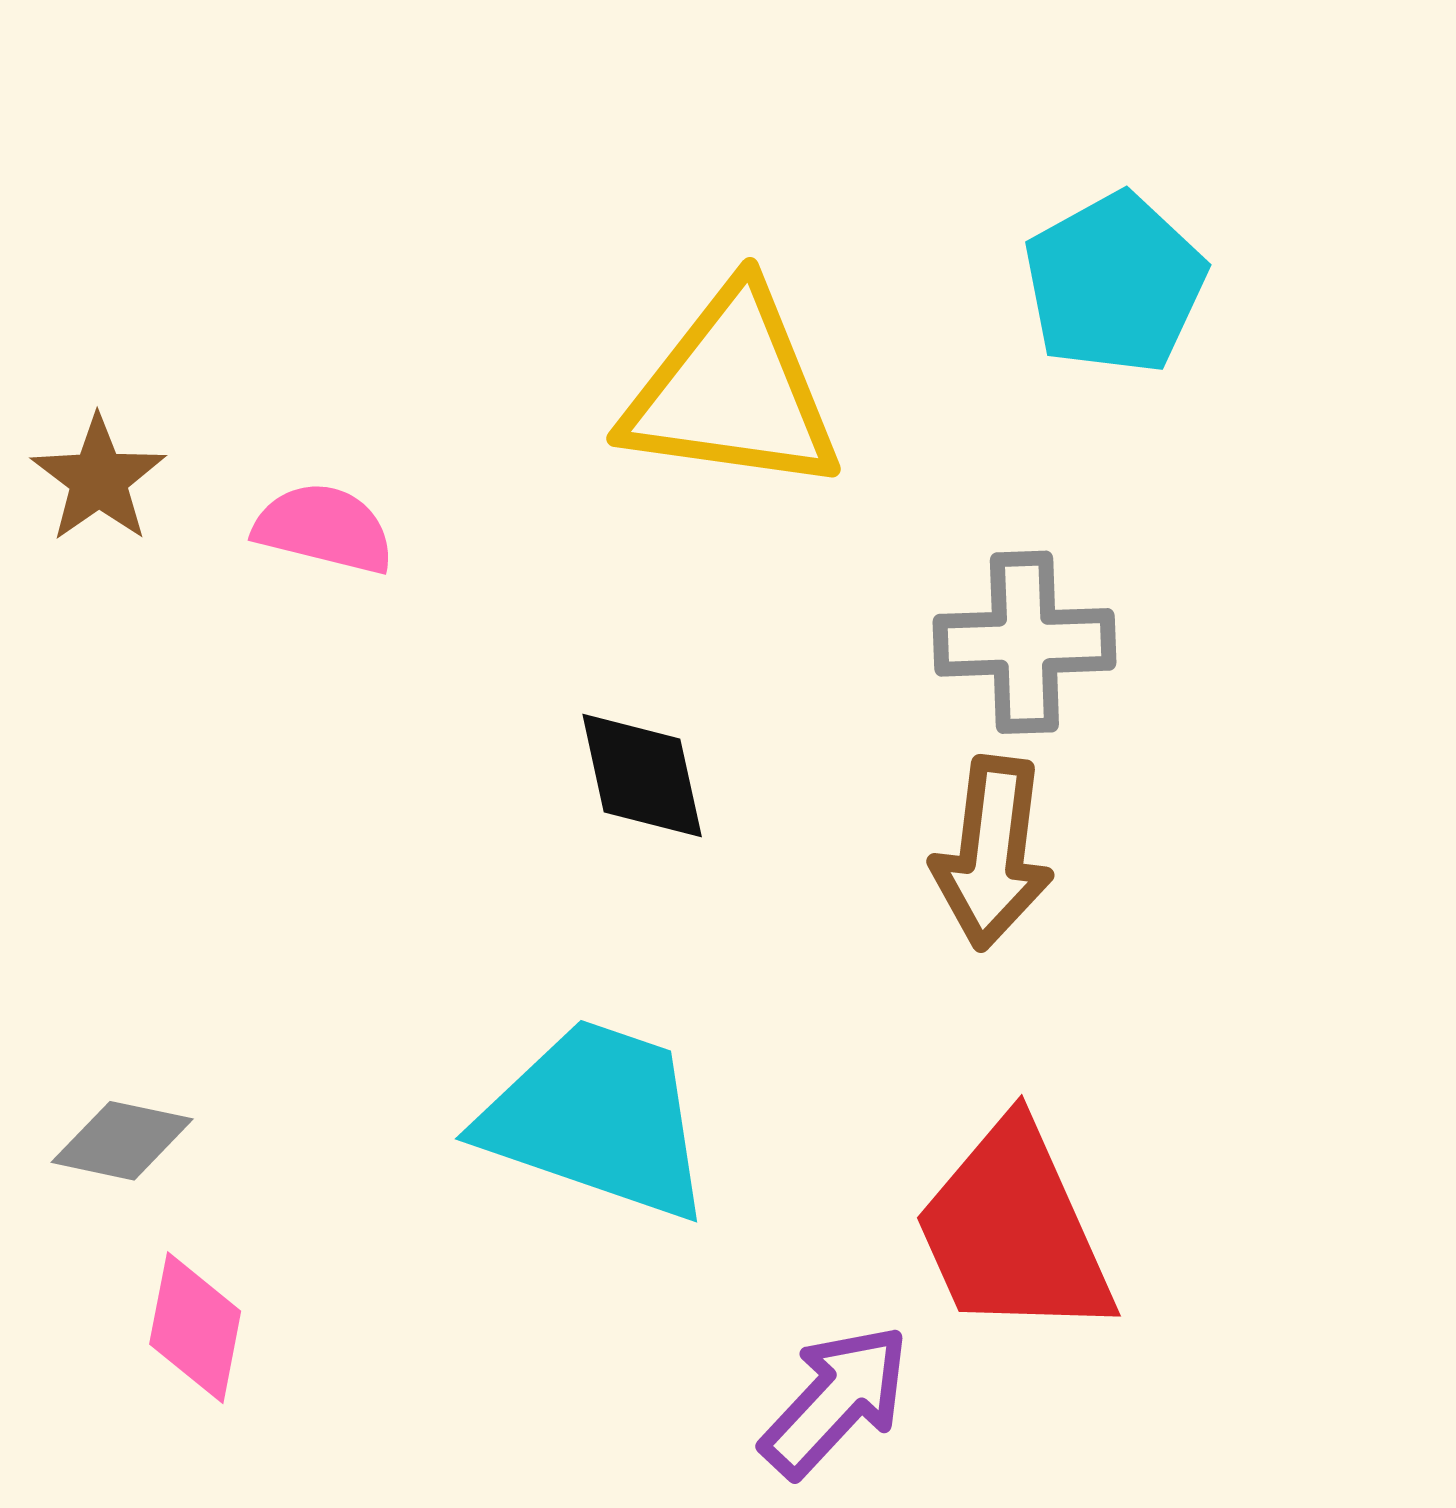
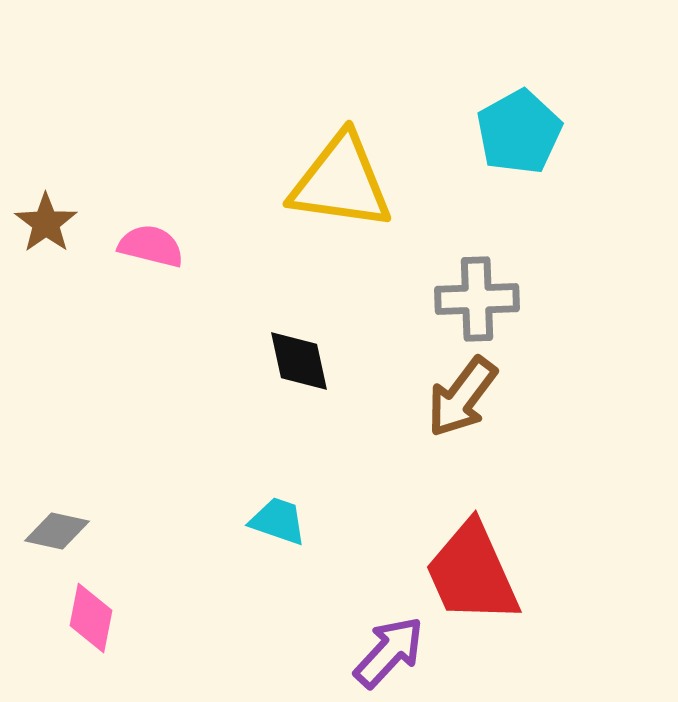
brown arrow: (992, 853) -> (462, 397), turned 30
cyan trapezoid: (597, 1119) -> (278, 521), size x0.5

